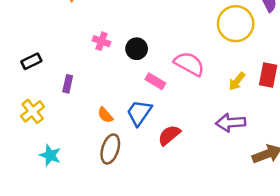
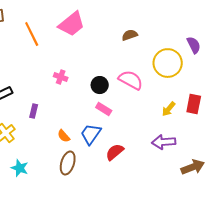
black circle: (137, 49) -> (100, 85), moved
pink semicircle: (189, 64) -> (131, 80), moved

